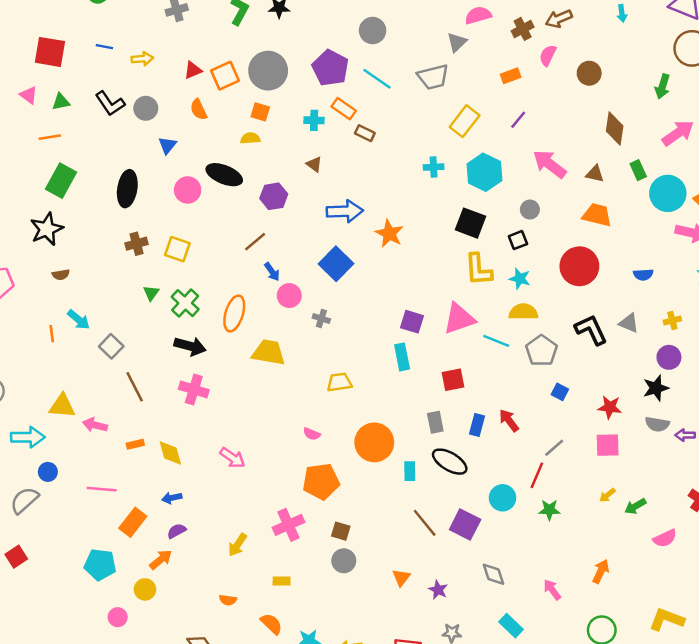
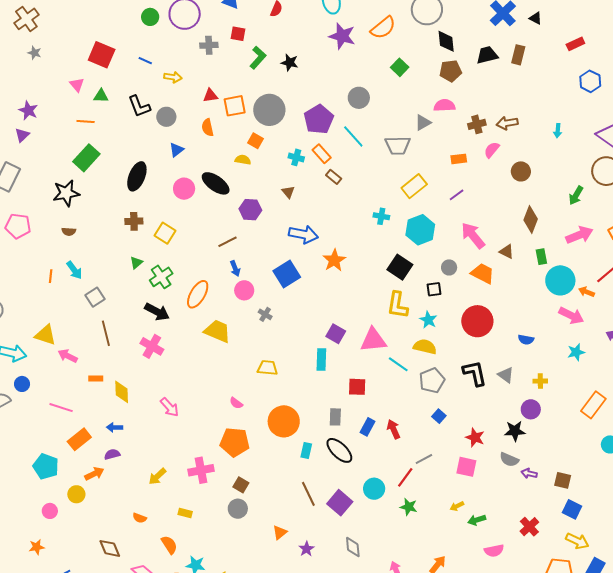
orange trapezoid: (597, 215) -> (483, 273), moved

